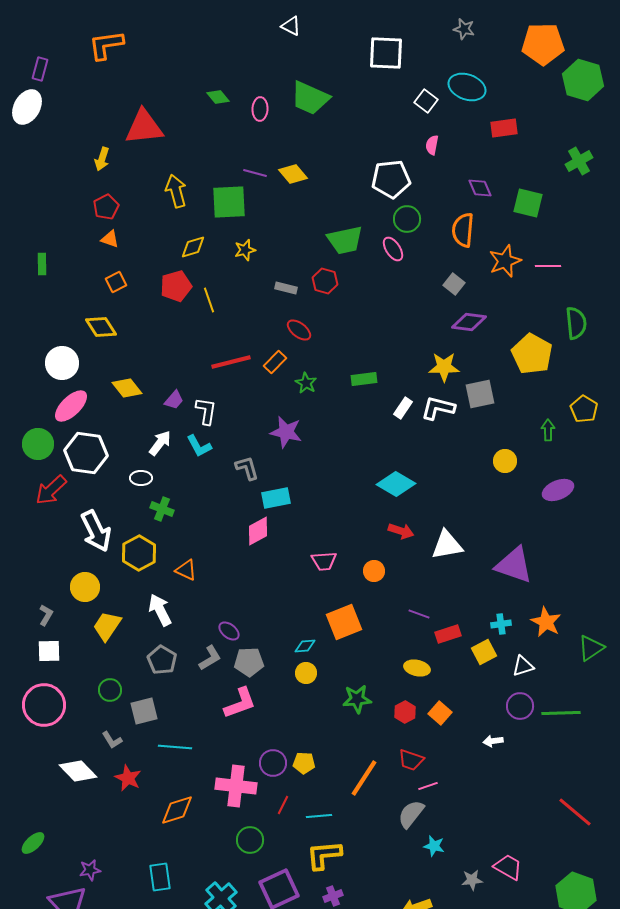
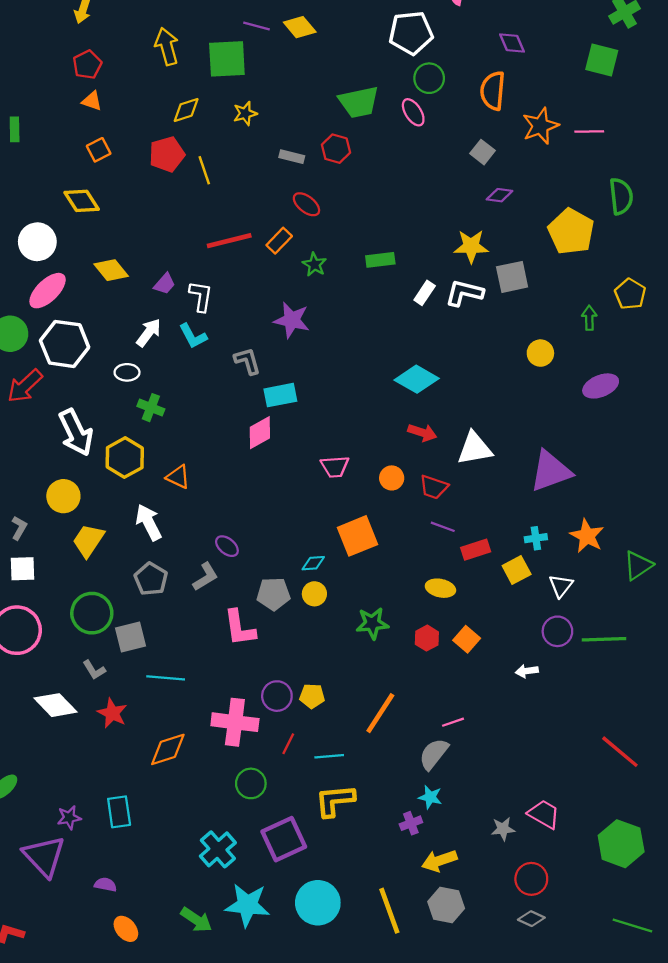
green square: (528, 203) -> (602, 60), moved
purple diamond: (469, 322) -> (500, 195), size x0.7
purple triangle: (514, 565) -> (551, 471), turned -39
gray pentagon: (249, 662) -> (274, 594), moved
white triangle: (523, 666) -> (561, 586), turned -35
green circle: (110, 690) -> (92, 613), size x1.6
pink L-shape: (240, 703) -> (239, 628), turned 102
red trapezoid: (411, 760) -> (434, 487), moved
cyan star: (434, 846) -> (430, 797), moved
cyan rectangle: (160, 877) -> (119, 812), moved
purple cross: (333, 896) -> (411, 823), moved

